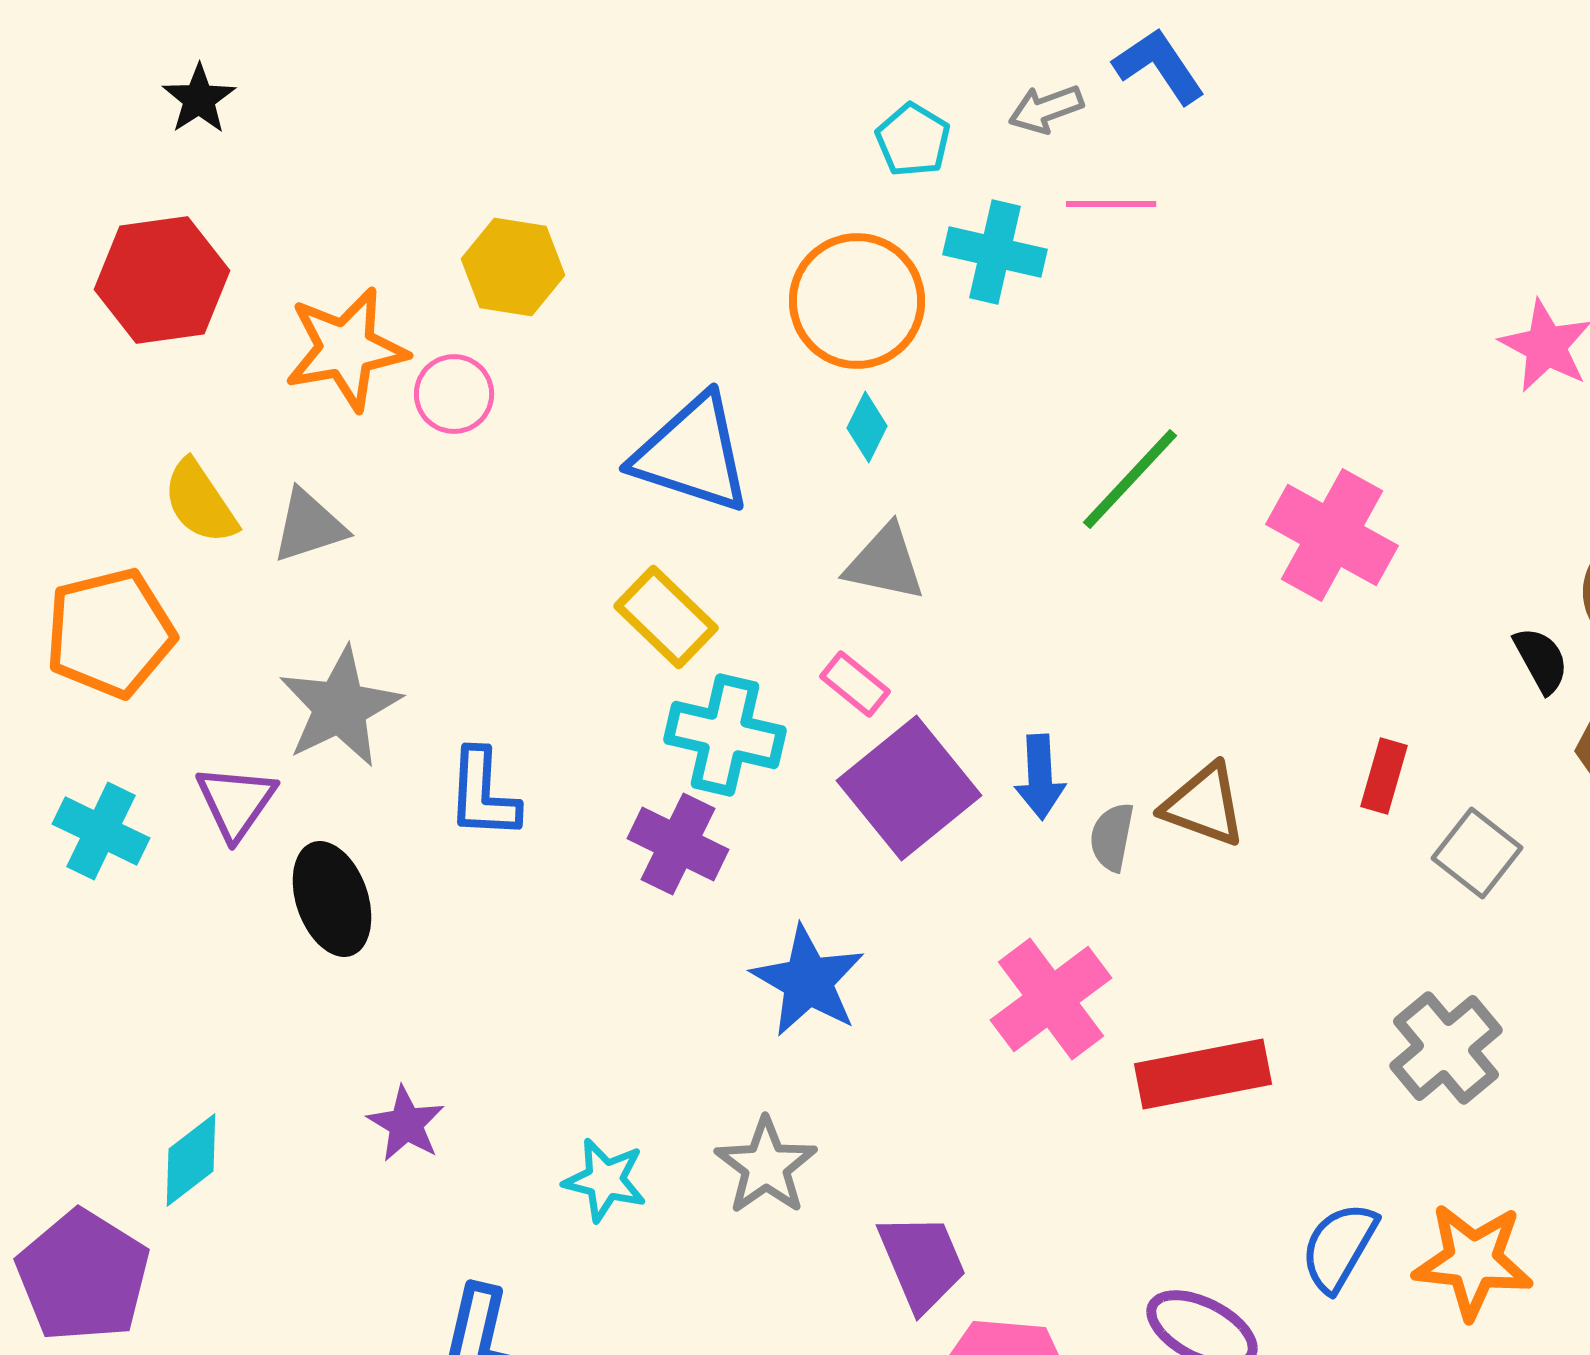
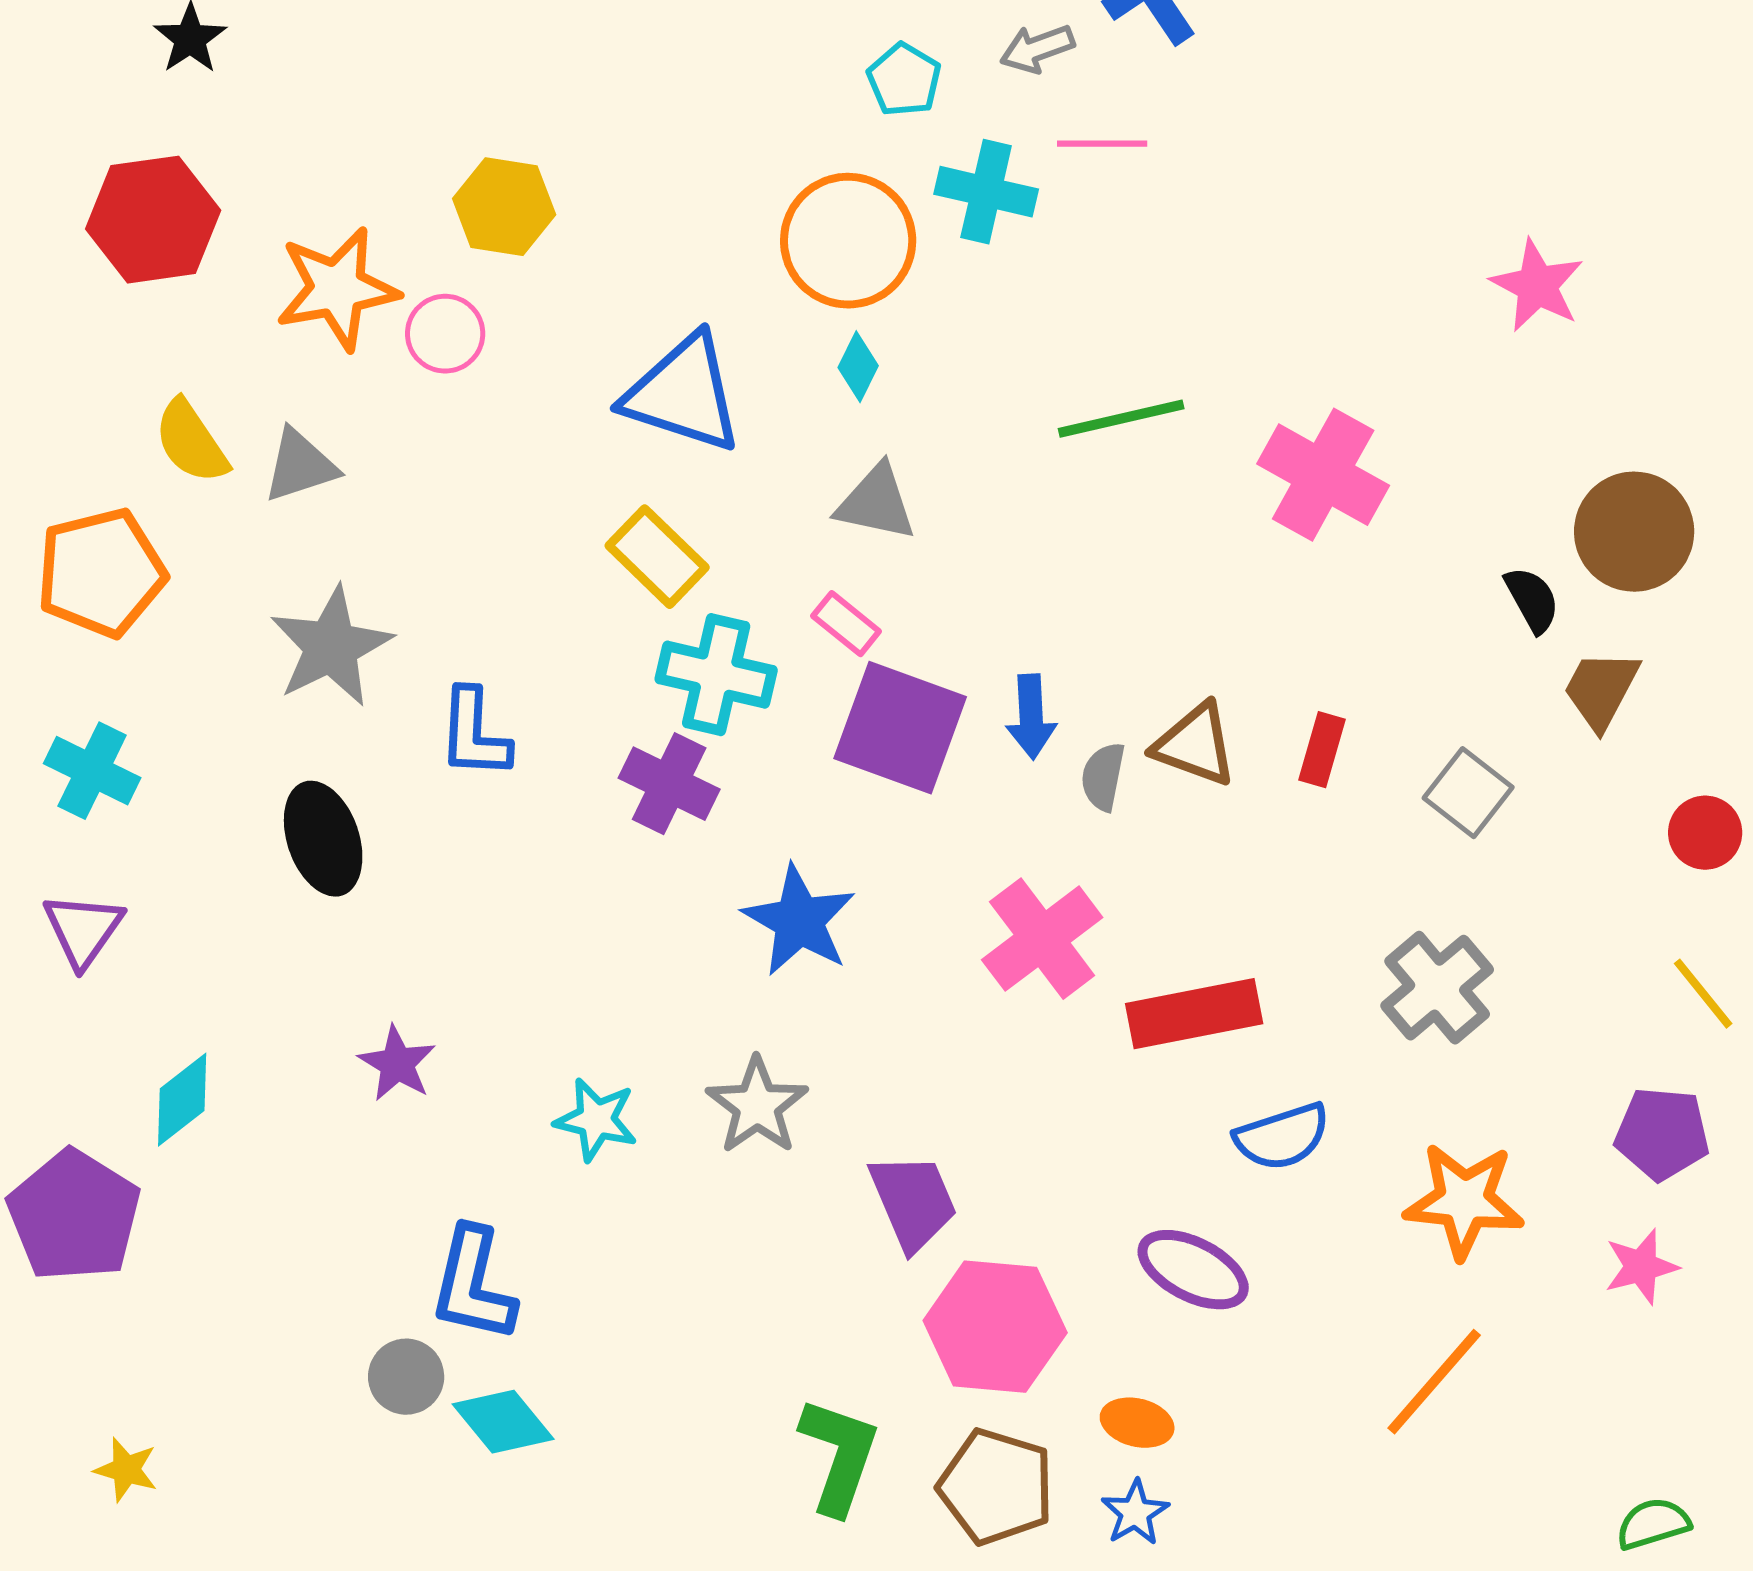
green line: (1130, 479) -> (1121, 419), turned 34
red rectangle: (1384, 776) -> (1322, 750), moved
purple square: (909, 788) -> (900, 728), turned -31
purple triangle: (236, 802) -> (83, 930), moved
blue semicircle: (1339, 1247) -> (1282, 1137), moved, turned -138

